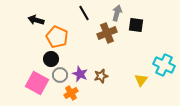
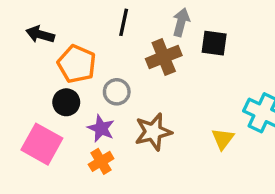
black line: (84, 13) -> (124, 22), turned 42
purple star: (80, 74) -> (101, 128), moved
gray circle: (60, 75) -> (117, 92), moved
brown star: (101, 76) -> (153, 132), size x1.5

